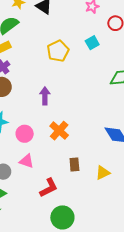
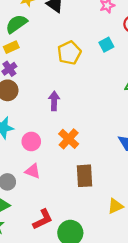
brown rectangle: (74, 164) -> (84, 176), size x1.5
yellow triangle: (103, 173) -> (115, 206), moved
red L-shape: (49, 188) -> (43, 219), moved

